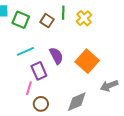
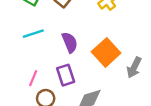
purple rectangle: (39, 71) -> (66, 75), moved
gray arrow: (109, 86) -> (134, 67), moved, turned -48

